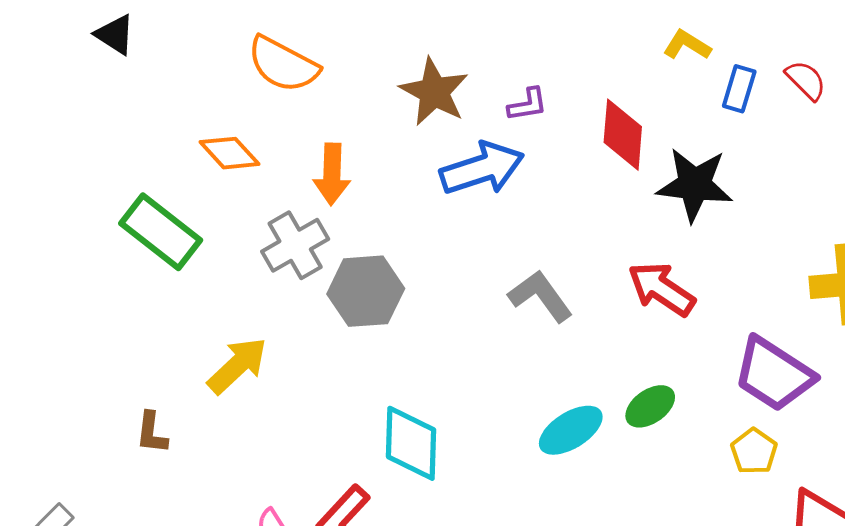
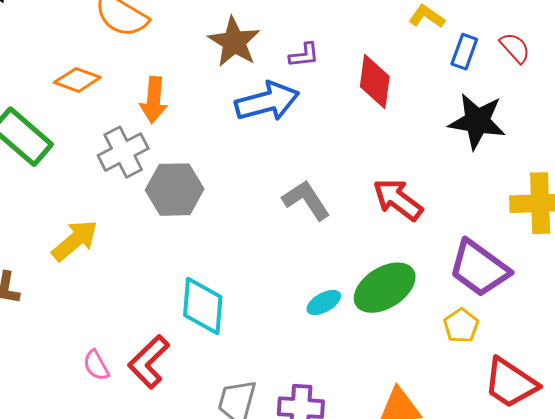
orange diamond: (230, 153) -> (77, 80), turned -30
black star: (695, 185) -> (477, 121), moved
green ellipse: (650, 406) -> (385, 288), size x1.6
cyan ellipse: (571, 430) -> (324, 302), size x0.7

